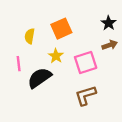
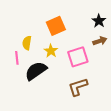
yellow semicircle: (30, 36) -> (27, 43), moved

